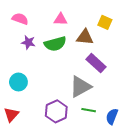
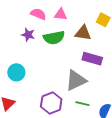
pink semicircle: (20, 19) -> (38, 14), moved
purple rectangle: (96, 63) -> (92, 59), turned -30

